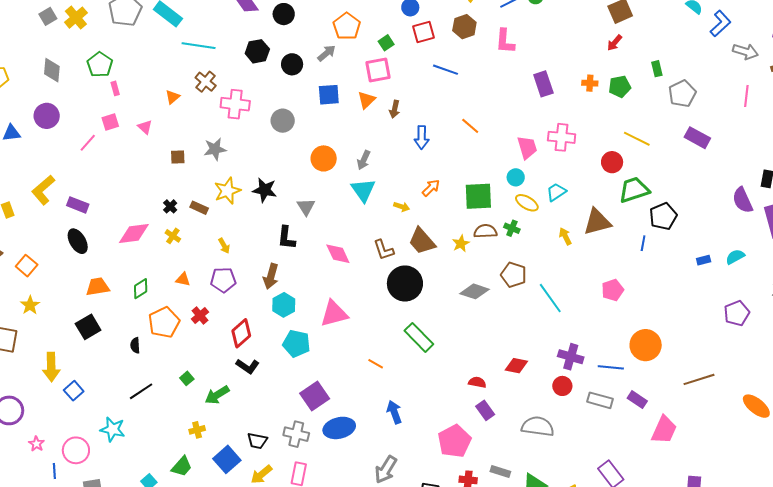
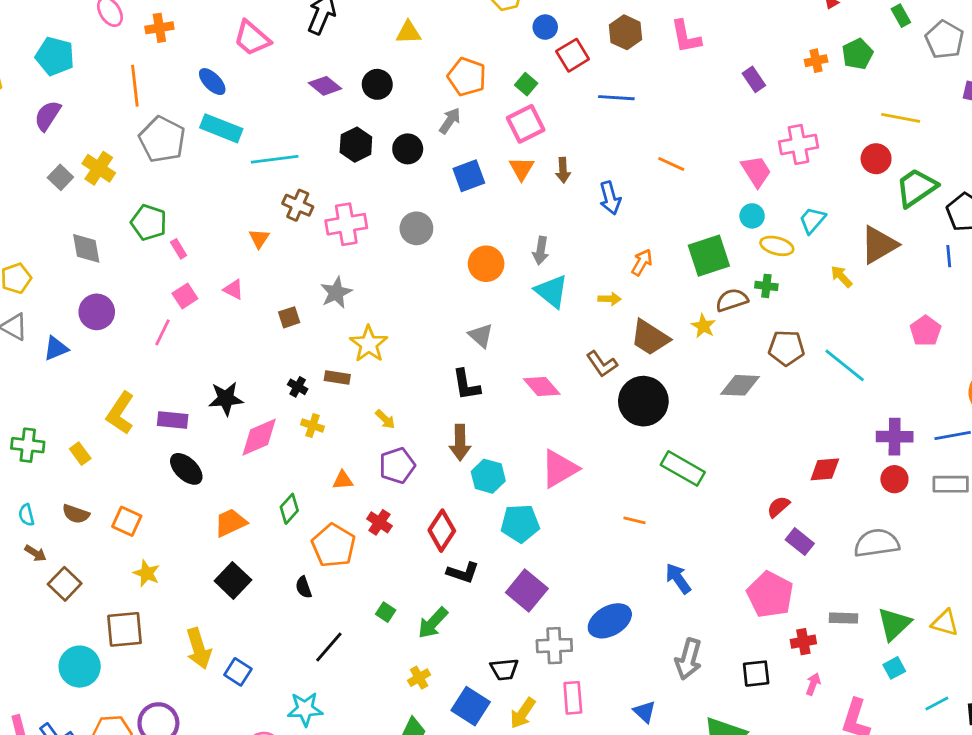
purple rectangle: (543, 84) -> (754, 79), size x0.7
black star: (265, 190) -> (226, 399), moved
red semicircle: (477, 382) -> (778, 507), turned -36
purple square: (315, 396) -> (527, 590), moved

